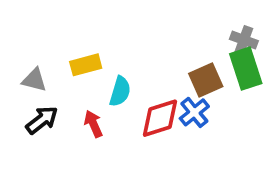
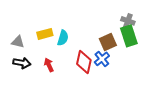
cyan semicircle: (120, 91) -> (63, 38), moved
red diamond: (160, 118) -> (84, 62), turned -60
black arrow: (42, 120) -> (22, 63), turned 48

